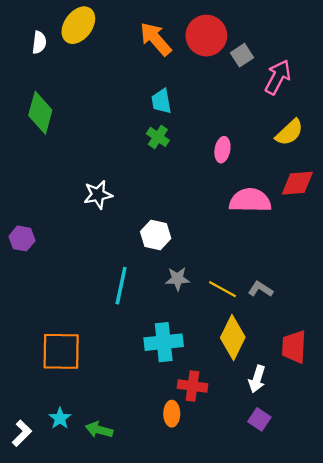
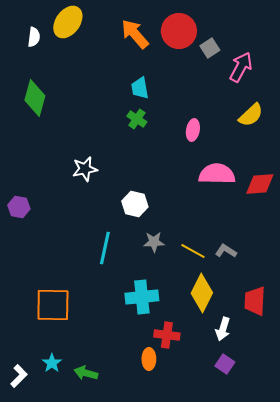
red diamond: (297, 183) -> (260, 184), moved

